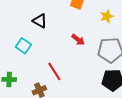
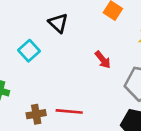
red line: (54, 71) -> (69, 111), moved, turned -66

